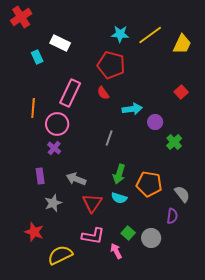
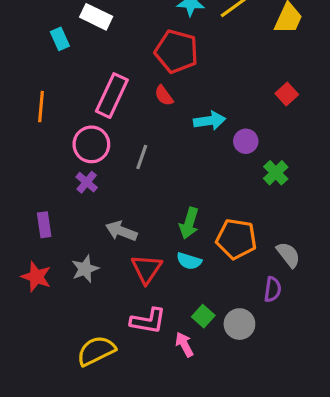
orange line: (33, 108) -> (41, 107), moved
gray line: (109, 138) -> (142, 157), moved
purple rectangle: (40, 176) -> (44, 225), moved
red star: (34, 232) -> (36, 277), moved

